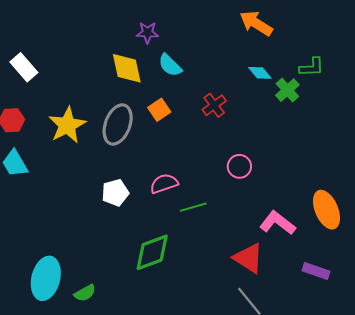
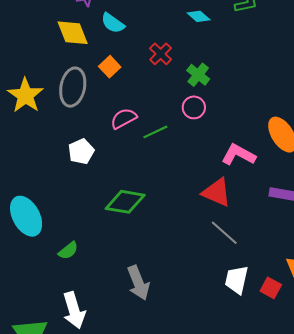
green cross: (287, 90) -> (198, 75), moved
pink semicircle: (164, 184) -> (124, 118), moved
green line: (193, 207) -> (155, 132), moved
green diamond: (152, 252) -> (125, 202), turned 39
cyan ellipse: (46, 278) -> (26, 216), moved, turned -33

